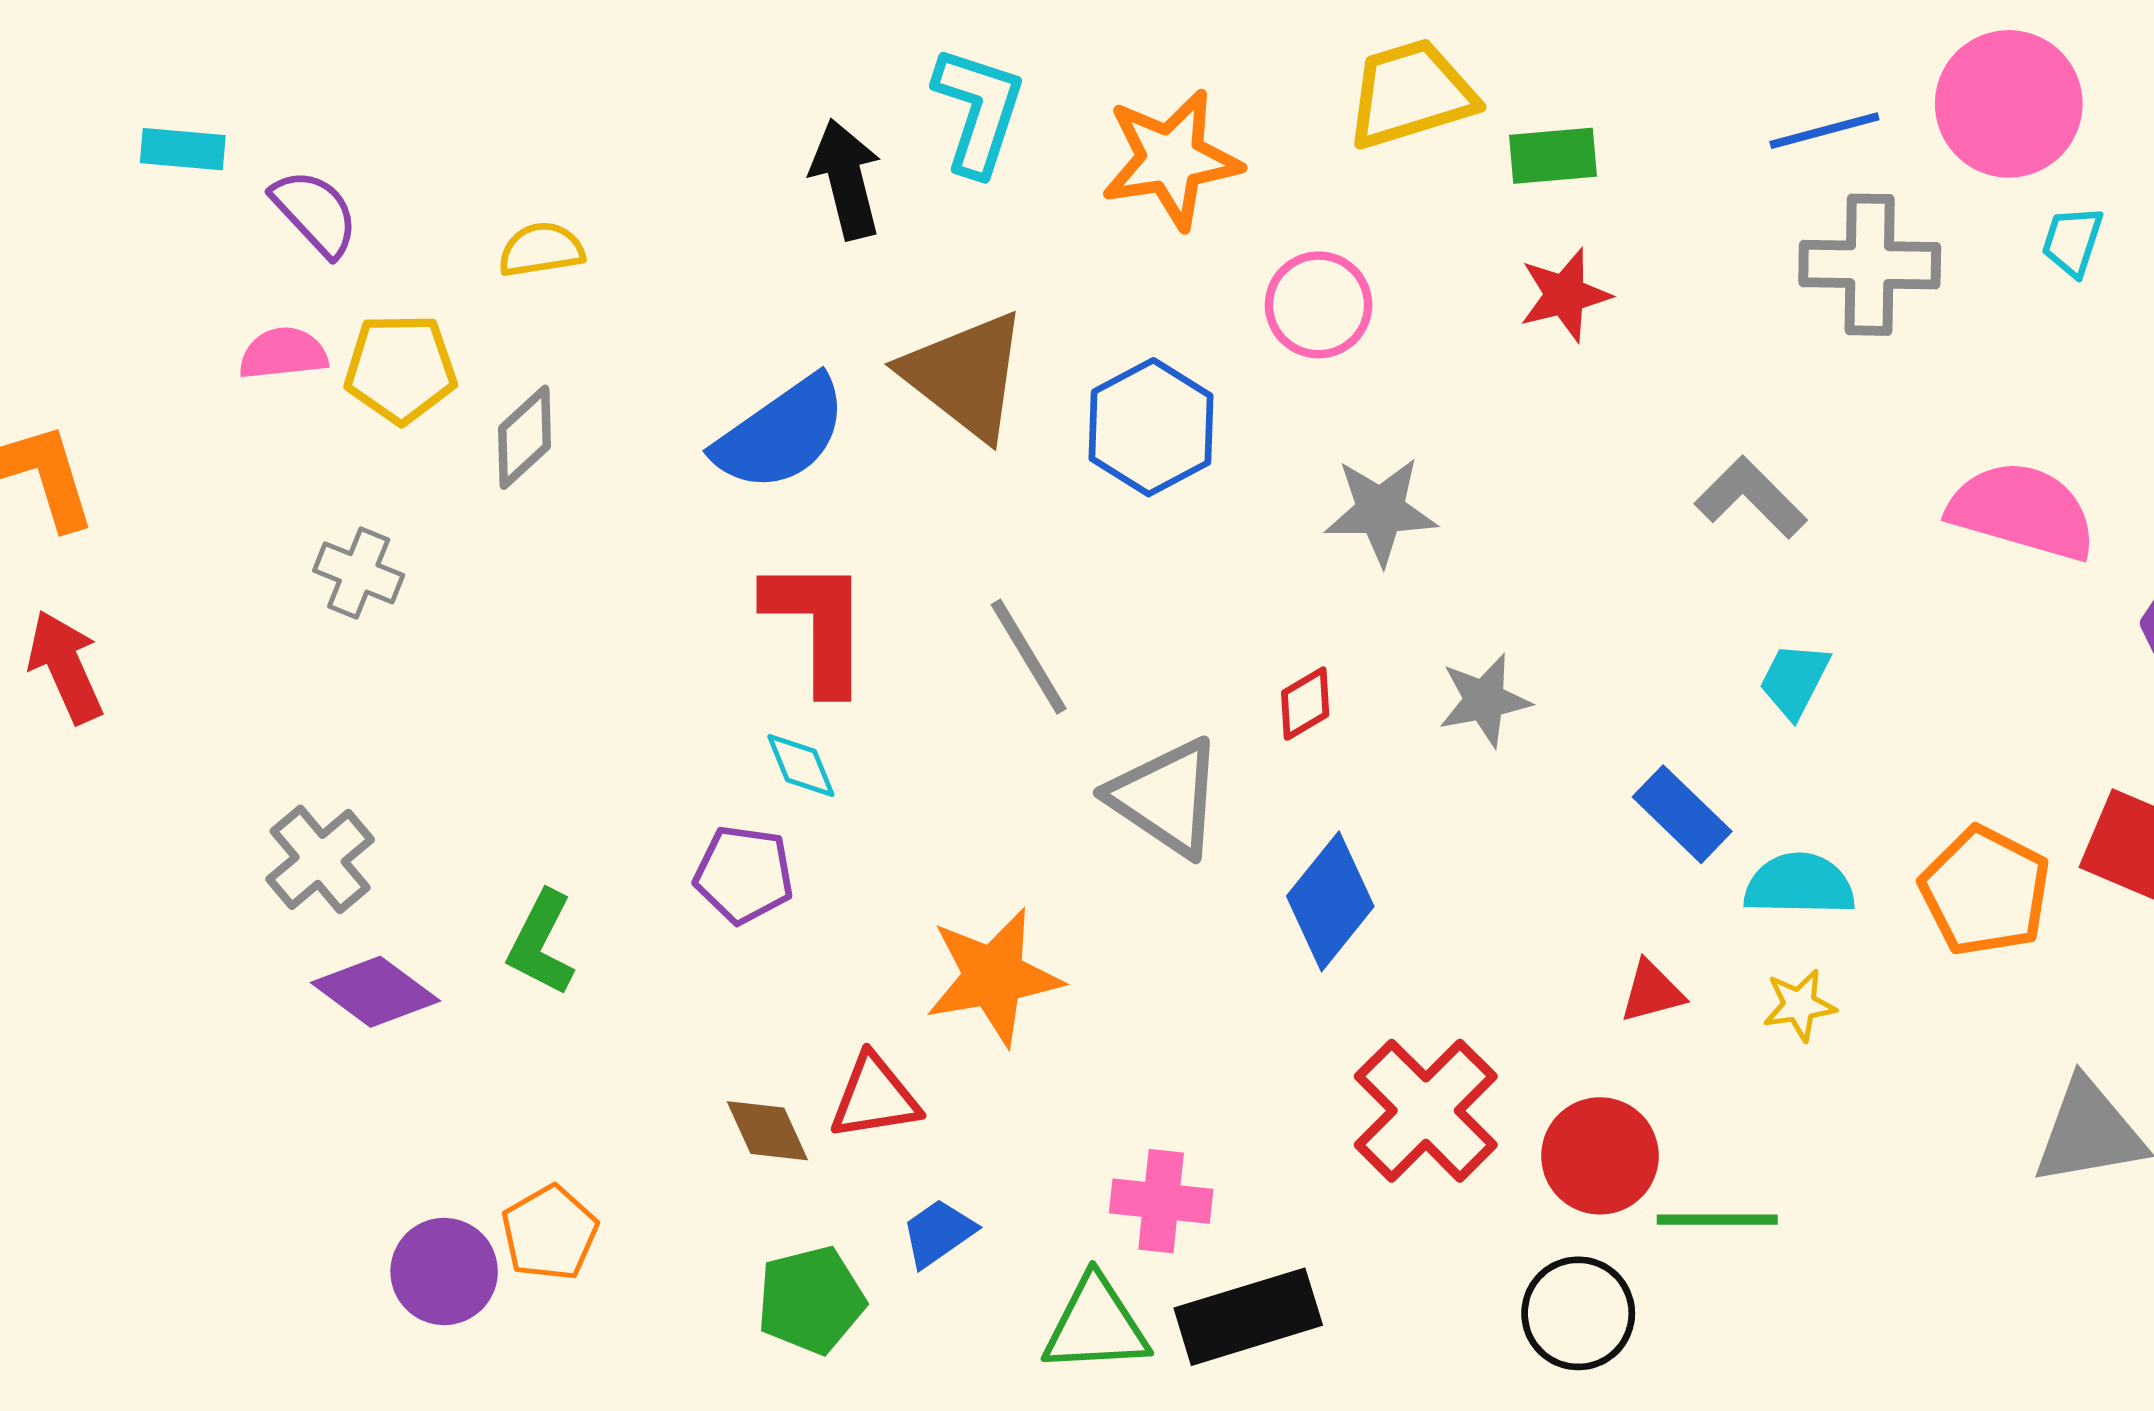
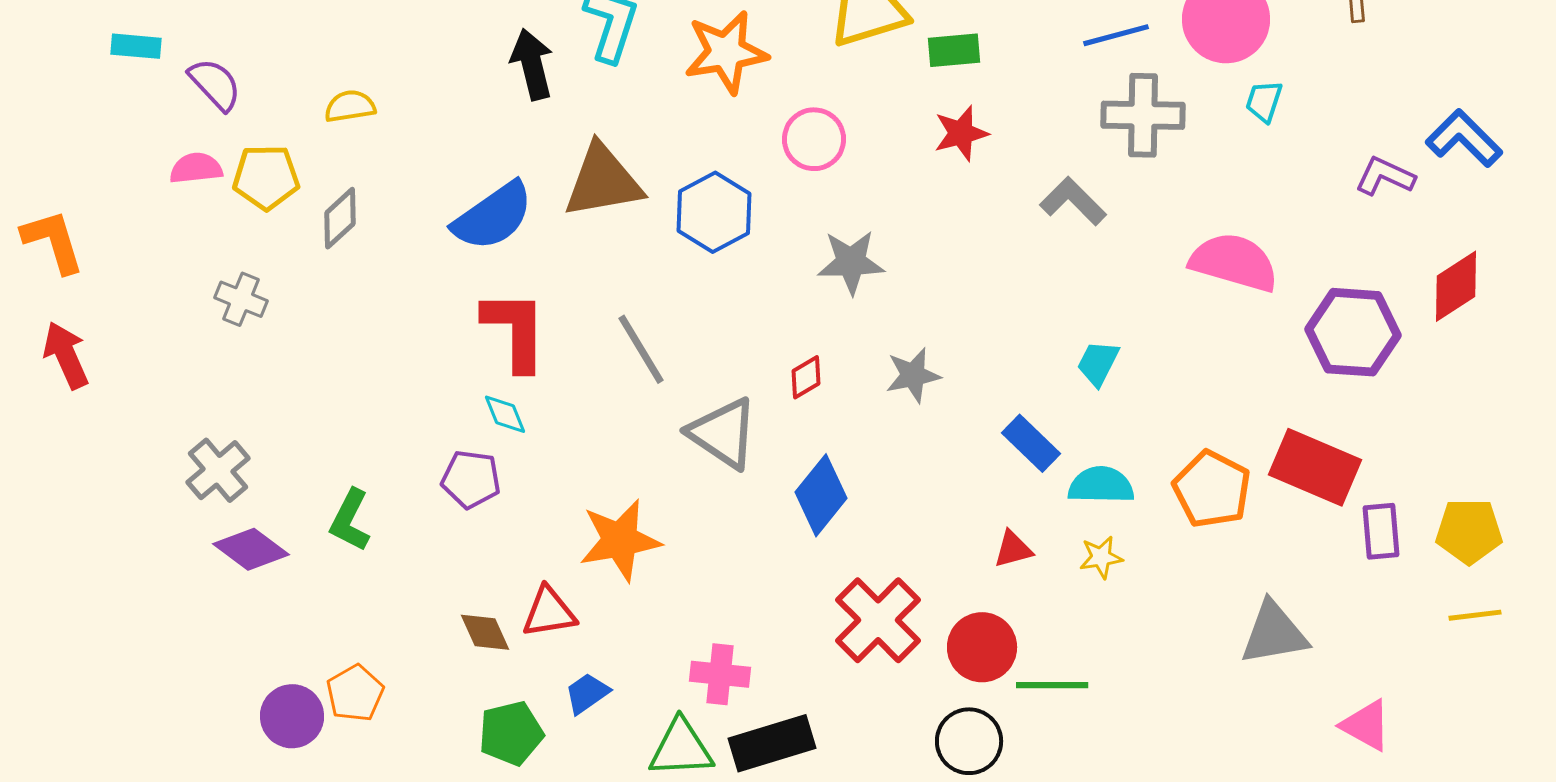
brown triangle: (965, 375) -> (603, 181), turned -48
gray L-shape: (1751, 498) -> (1073, 201), moved

